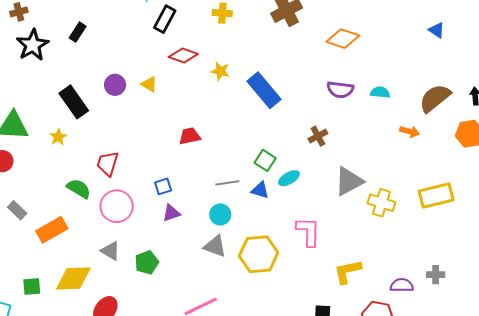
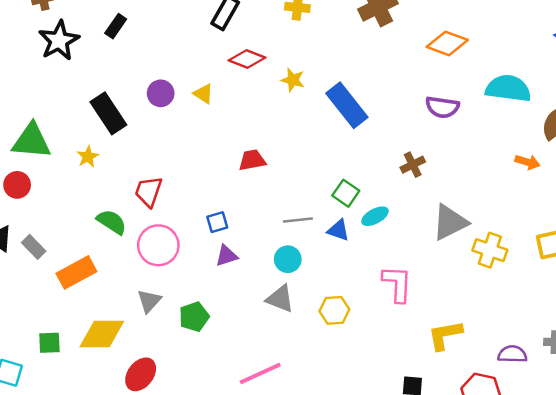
cyan semicircle: (380, 92) -> (508, 88), moved, size x1.8
gray triangle: (110, 251) -> (149, 301), turned 40
yellow hexagon: (259, 254) -> (334, 310), size x0.6

